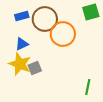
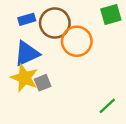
blue triangle: (22, 44) -> (27, 53), size x1.6
green line: (88, 87) -> (107, 106), turned 35

